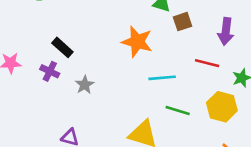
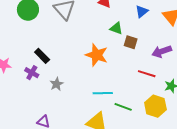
brown square: (182, 22) -> (131, 42), turned 32
purple arrow: (226, 31) -> (162, 51), turned 60
cyan line: (162, 78) -> (103, 93), moved

